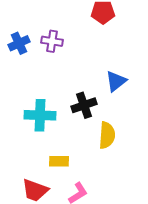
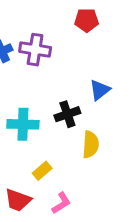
purple cross: (52, 41) -> (35, 50), size x1.4
yellow rectangle: (59, 161) -> (42, 171), turned -42

